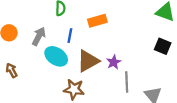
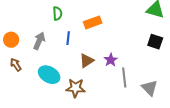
cyan ellipse: (56, 56) -> (49, 75), moved
brown triangle: (88, 61) -> (87, 61), size x0.7
brown arrow: (12, 70) -> (16, 65), moved

